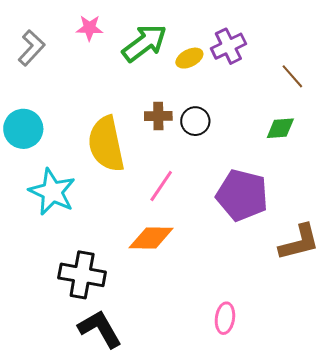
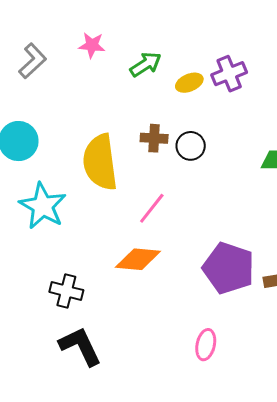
green arrow: (144, 43) -> (146, 64), size x0.7
purple pentagon: (242, 195) -> (229, 268), moved
black cross: (82, 275) -> (66, 291), size x0.7

